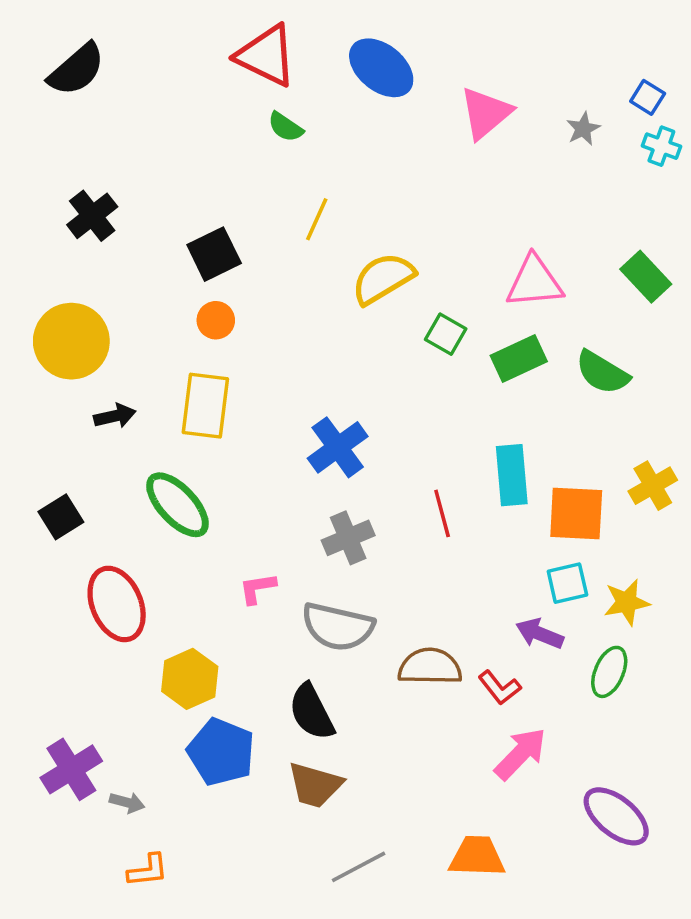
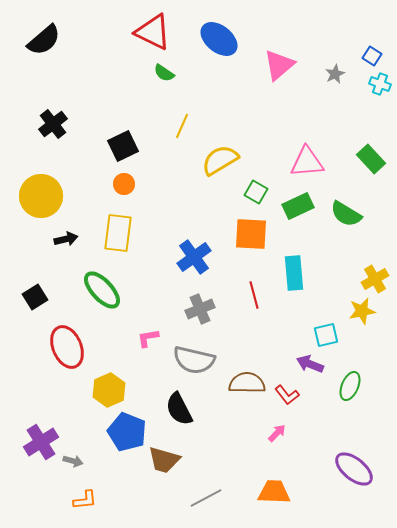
orange square: (576, 513) -> (251, 234), moved
yellow star: (627, 602) -> (362, 311), moved
pink arrow: (520, 754) -> (277, 433), moved, size x0.6
brown trapezoid: (315, 785) -> (164, 460), moved

